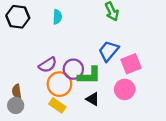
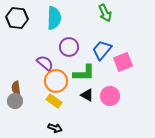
cyan semicircle: (57, 17) -> (54, 18), size x1.6
purple semicircle: (48, 65) -> (45, 63), turned -108
purple circle: (73, 69) -> (69, 47), moved
pink circle: (125, 89) -> (110, 96), moved

